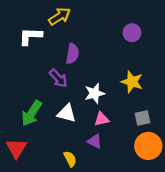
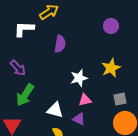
purple arrow: (58, 78) -> (18, 68), moved
yellow star: (132, 82) -> (111, 68), turned 30
white triangle: (67, 113) -> (55, 110), moved

